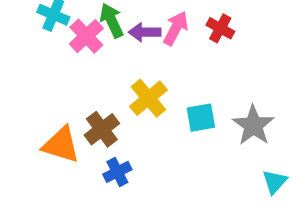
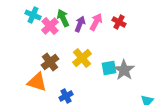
purple arrow: (145, 32) -> (80, 24), turned 112
gray star: (253, 125) -> (124, 70), moved
brown cross: (102, 129) -> (50, 62), moved

